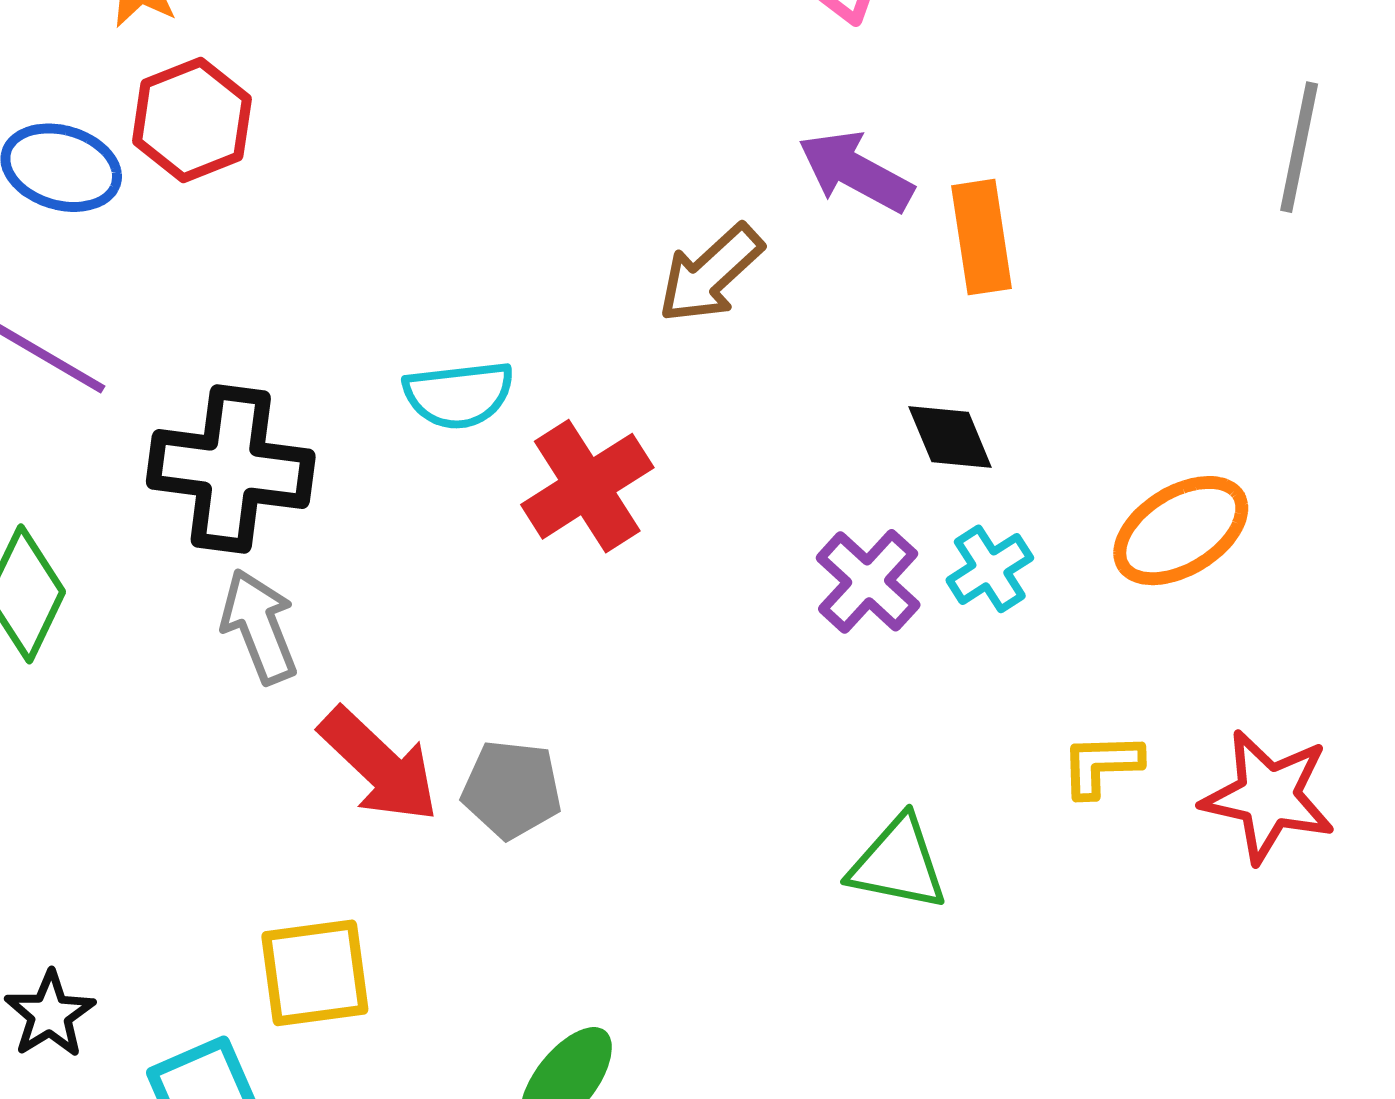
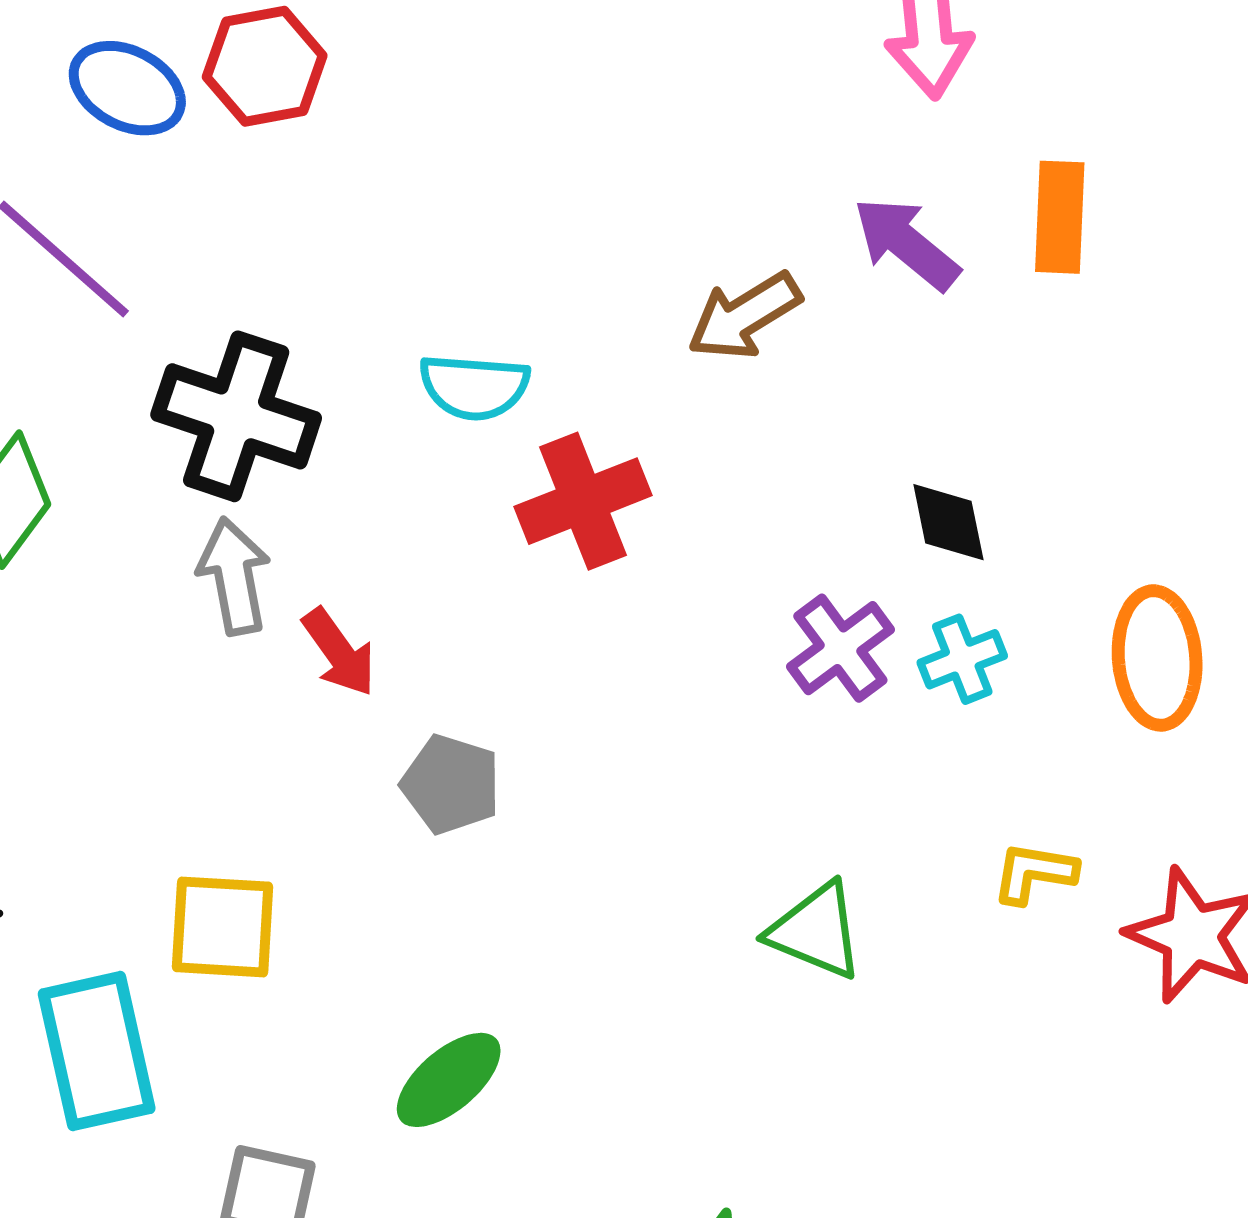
orange rectangle: (982, 237) -> (1060, 217), moved
orange ellipse: (1181, 531) -> (1157, 658), turned -74
red arrow: (379, 765) -> (339, 652), moved, size x0.7

